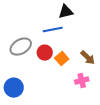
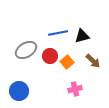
black triangle: (66, 12) -> (82, 36), moved
pink cross: (82, 81) -> (75, 89), moved

